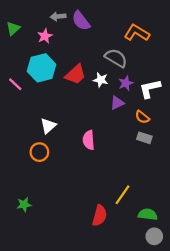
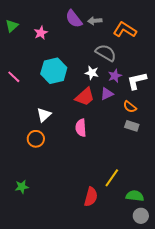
gray arrow: (58, 16) -> (95, 21), moved
cyan hexagon: (42, 68) -> (54, 71), moved
red trapezoid: (75, 74) -> (85, 97), moved

